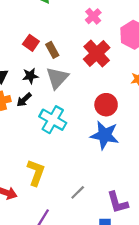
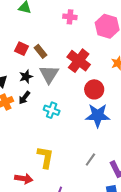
pink cross: (93, 16) -> (70, 17), turned -32
red cross: (97, 53) -> (79, 61), moved
cyan cross: (53, 120) -> (52, 110), size x0.7
gray line: (78, 192) -> (90, 160), moved

